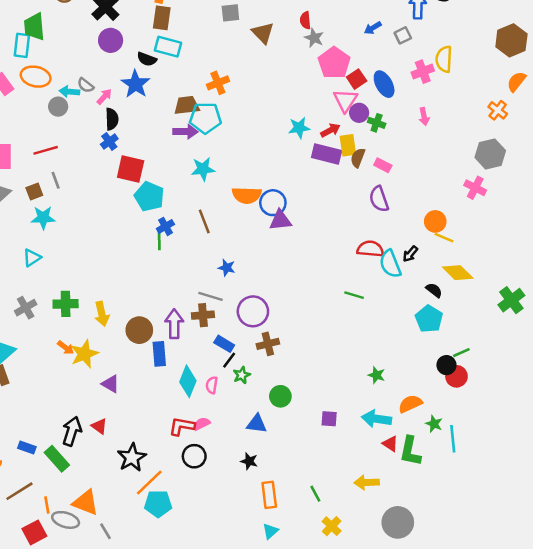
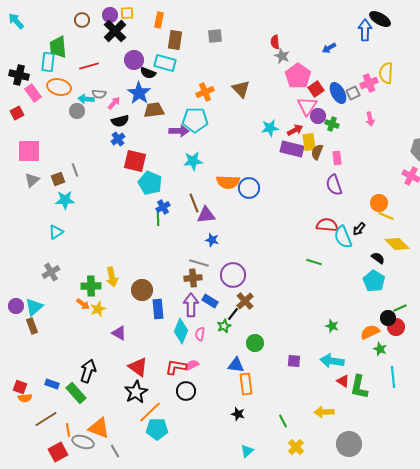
brown rectangle: (162, 18) -> (175, 40), moved
brown triangle: (263, 33) -> (241, 89), moved
gray square: (403, 35) -> (353, 93), moved
purple circle: (111, 40) -> (134, 60), moved
gray semicircle: (86, 85) -> (99, 94), turned -32
brown trapezoid: (187, 105) -> (154, 110), moved
black semicircle: (112, 119) -> (120, 121), turned 78
red line: (46, 150) -> (89, 66), moved
pink rectangle: (383, 165) -> (337, 158), turned 56
purple triangle: (280, 220) -> (206, 215), moved
green cross: (66, 304) -> (91, 286), moved
purple arrow: (174, 324) -> (191, 305), moved
brown cross: (268, 344) -> (245, 301), turned -30
yellow star: (84, 354) -> (98, 309), size x0.7
black line: (229, 360) -> (233, 314), moved
orange semicircle: (410, 404) -> (370, 332), moved
green star: (434, 424) -> (380, 349), moved
red triangle: (99, 426) -> (138, 367), moved, size x1.5
black star: (249, 461) -> (238, 414), moved
orange rectangle: (269, 495) -> (246, 384), moved

